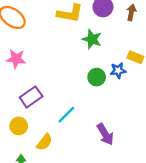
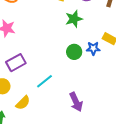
green star: (92, 39) -> (74, 19), turned 30

